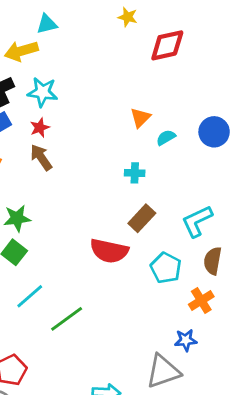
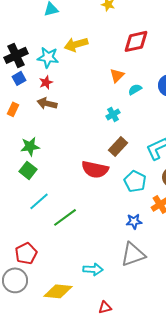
red diamond: (167, 45) -> (136, 41), moved
yellow arrow: (21, 51) -> (76, 44), moved
brown arrow: (41, 157) -> (47, 103), turned -42
cyan cross: (135, 173) -> (113, 114), turned -32
blue star: (186, 340) -> (134, 221), moved

